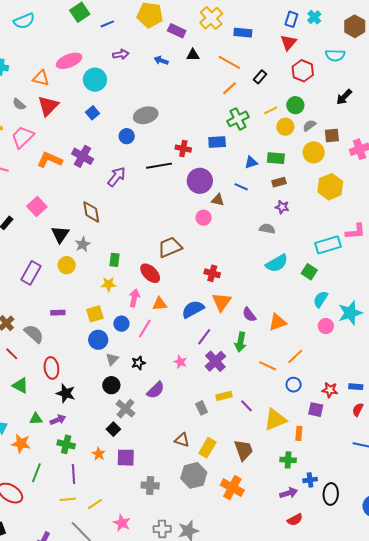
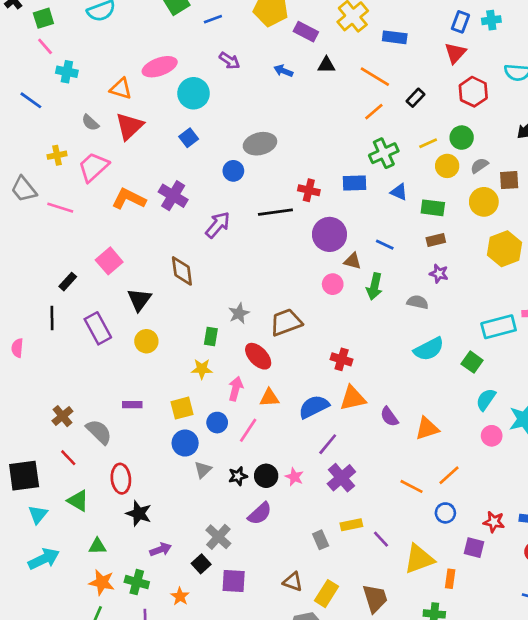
cyan cross: (314, 17) -> (491, 20), turned 32
purple arrow: (121, 54) -> (230, 61), turned 42
blue triangle: (251, 162) -> (399, 192), moved, turned 40
gray star: (83, 244) -> (239, 313), moved
purple rectangle: (31, 273) -> (98, 328), moved, turned -60
orange triangle: (222, 302) -> (353, 398), turned 40
green arrow: (240, 342) -> (374, 286), moved
black circle: (111, 385) -> (266, 476), moved
purple arrow: (58, 420) -> (161, 550), moved
orange star: (21, 444) -> (102, 582), moved
purple square: (126, 458) -> (234, 581), moved

